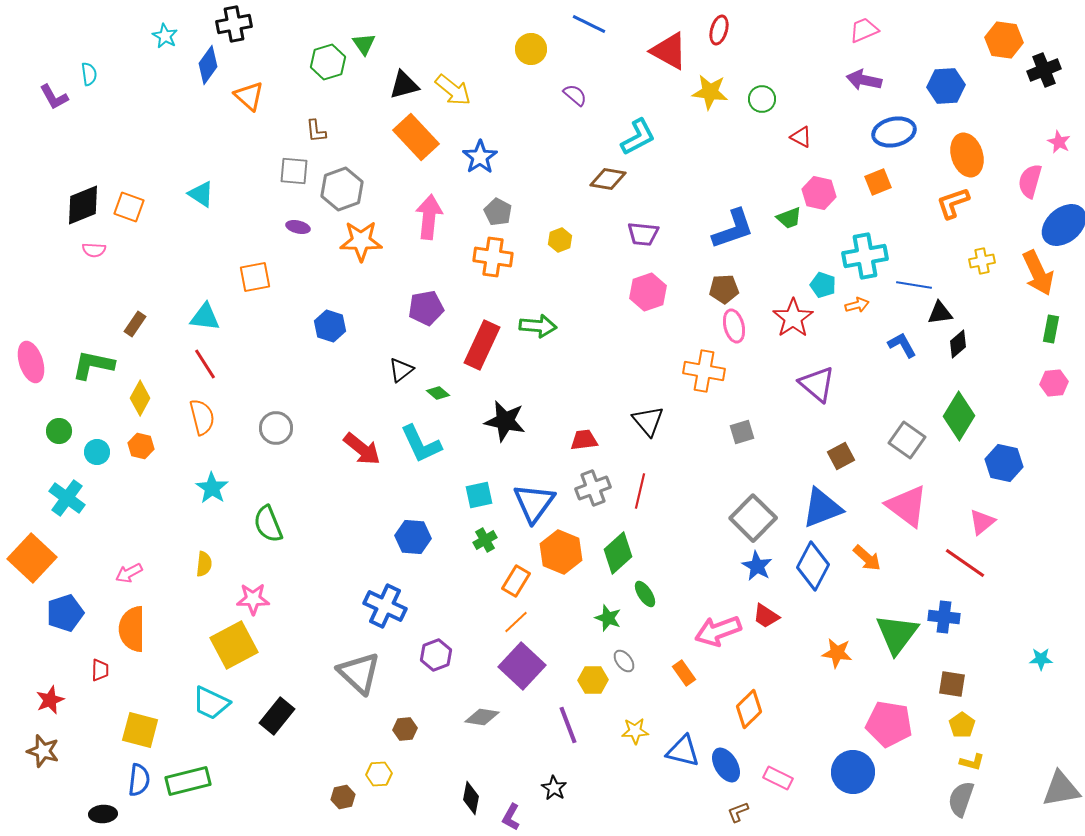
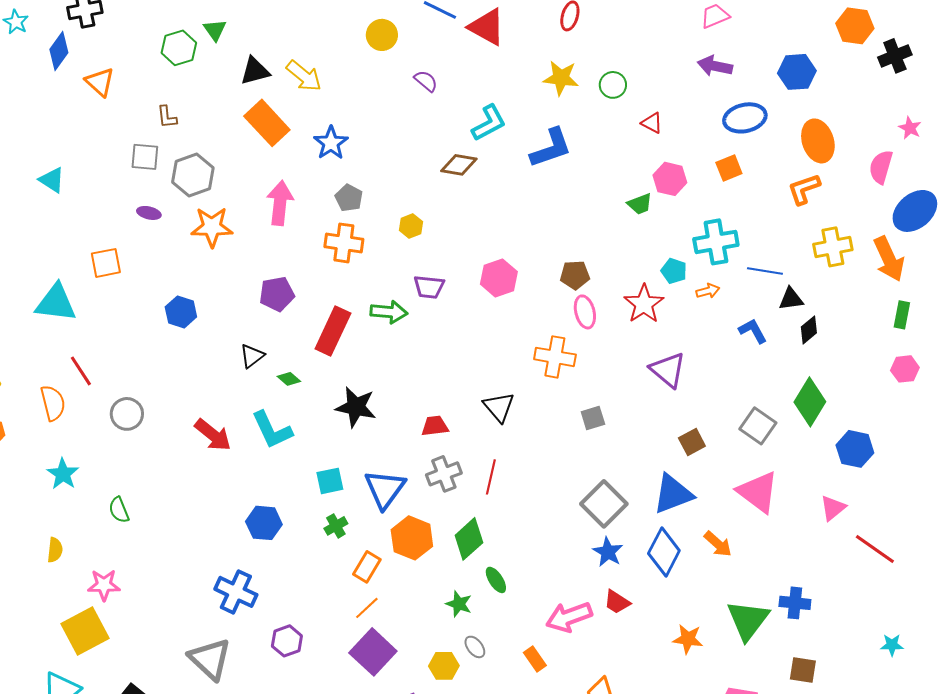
red triangle: (669, 51) -> (487, 27), moved
blue L-shape: (733, 229) -> (551, 148), moved
purple trapezoid: (643, 234) -> (429, 287), moved
yellow cross: (982, 261) -> (833, 247), size x1.5
cyan triangle: (205, 317) -> (56, 303), size x1.4
red line: (205, 364) -> (81, 371), moved
green semicircle: (268, 524) -> (119, 510), size x0.7
red line: (965, 563) -> (875, 549), moved

